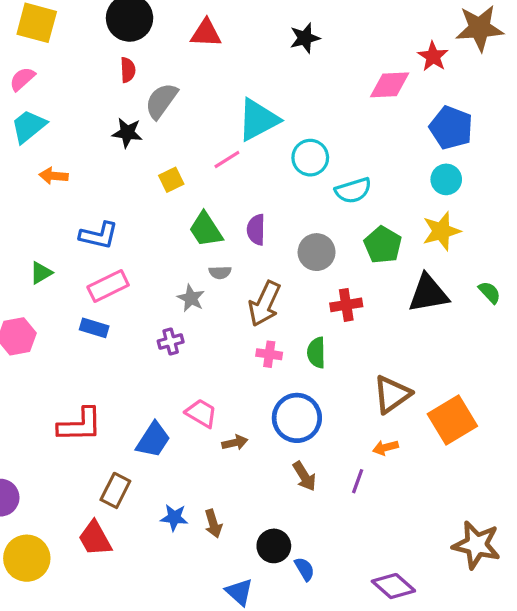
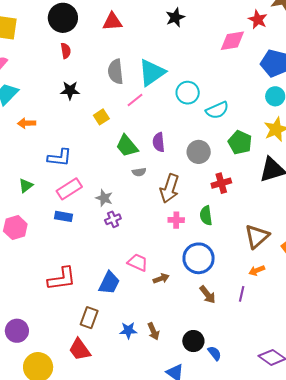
gray semicircle: (161, 101) -> (116, 72), moved, turned -35
gray star: (191, 298) -> (104, 198), moved

